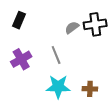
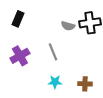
gray semicircle: (72, 28) -> (68, 26), turned -128
cyan star: (58, 87) -> (55, 82), size x0.6

